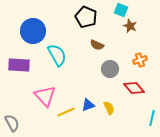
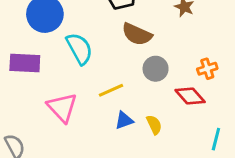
brown semicircle: (97, 45) -> (137, 34), size x1.5
orange cross: (140, 60) -> (207, 69), moved
yellow line: (66, 112) -> (111, 90), moved

